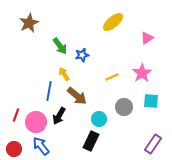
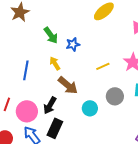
blue line: (49, 91) -> (26, 70), moved
black rectangle: (91, 141) -> (55, 128), moved

